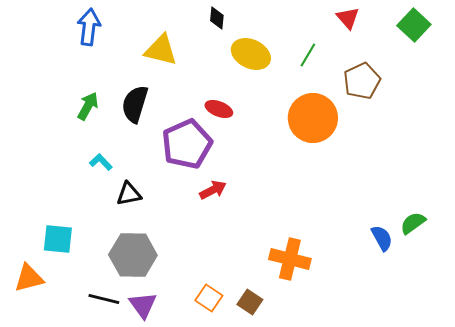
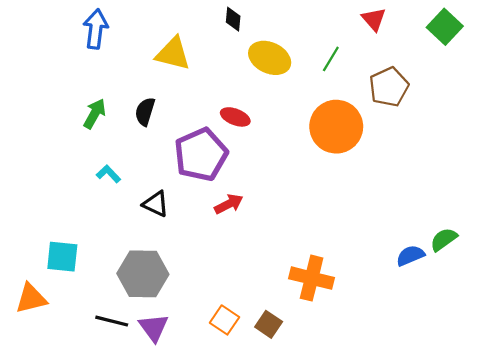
black semicircle: (135, 104) -> (145, 112), size x0.7
black triangle: (129, 194) -> (156, 204), moved, turned 36
blue semicircle: (382, 238) -> (410, 256), turned -84

